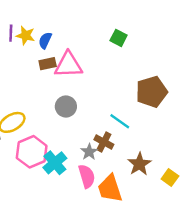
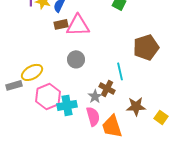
cyan line: (120, 121) -> (120, 71), turned 42
cyan cross: (55, 163) -> (67, 105), turned 30
brown star: (139, 164) -> (136, 106), turned 30

